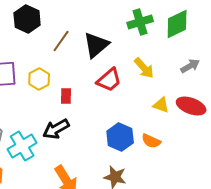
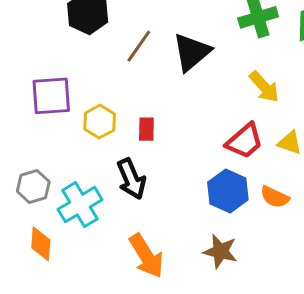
yellow hexagon: (39, 79) -> (100, 122), moved
red trapezoid: (109, 80) -> (245, 141), moved
black arrow: (56, 129) -> (131, 179), turned -84

